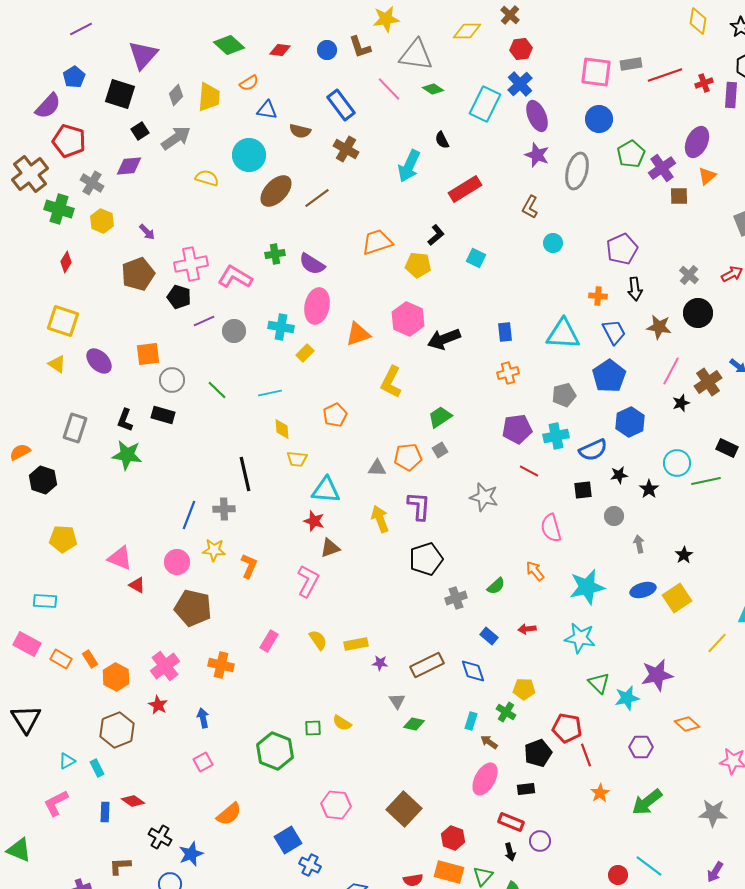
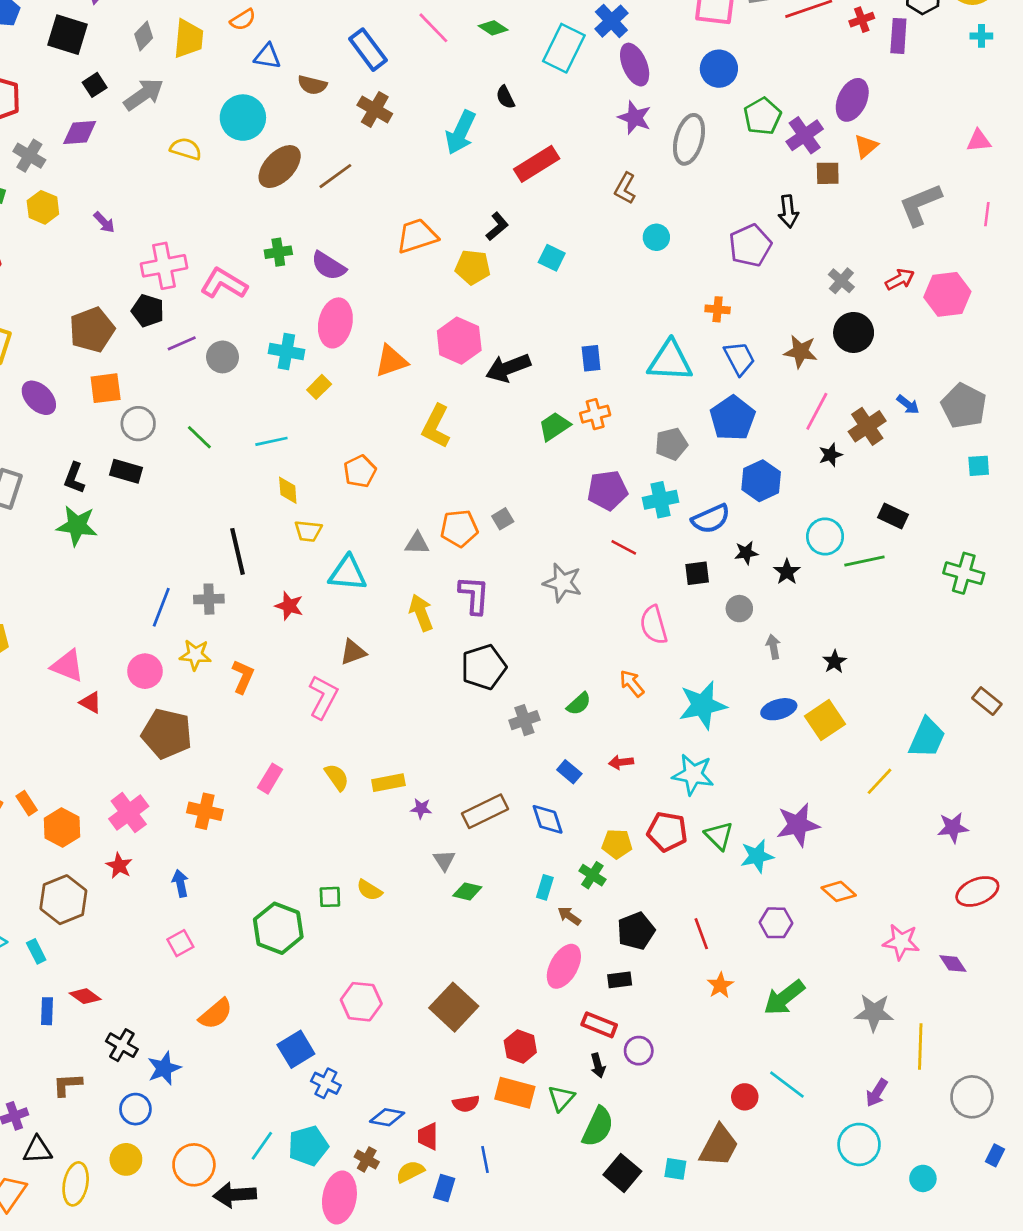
brown pentagon: (138, 274) -> (92, 330), moved
black arrow: (635, 289) -> (788, 211), moved
green trapezoid: (440, 417) -> (554, 426), moved
red star: (314, 521) -> (289, 606), moved
red pentagon: (567, 728) -> (667, 832), moved

